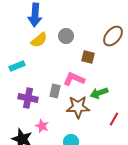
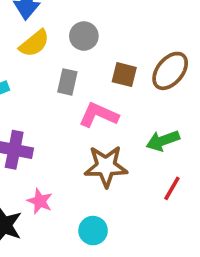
brown ellipse: (113, 36) -> (170, 71), moved
gray rectangle: (55, 91) -> (67, 82), moved
green arrow: (99, 93) -> (163, 141), moved

